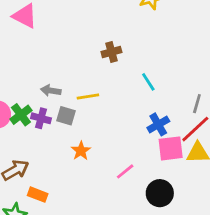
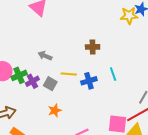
gray arrow: (51, 91) -> (45, 56), moved
purple cross: (41, 118) -> (32, 81), turned 32
blue cross: (158, 124) -> (89, 81), moved

